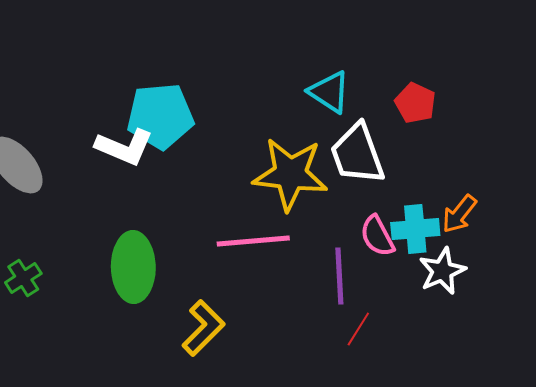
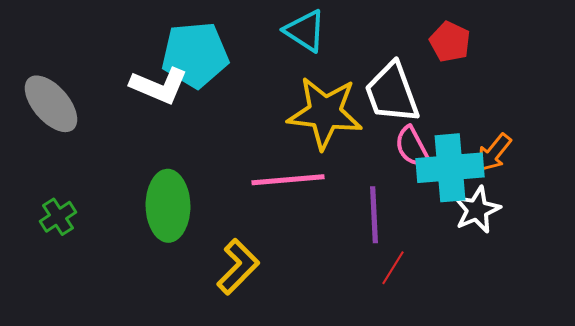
cyan triangle: (329, 92) -> (305, 31), moved
cyan cross: (415, 229) -> (450, 168), size x1.4
pink semicircle: (377, 236) -> (412, 147), moved

